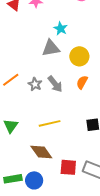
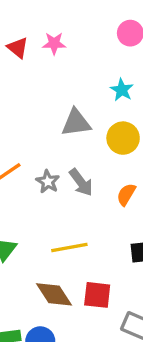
cyan star: (61, 28) -> (122, 90), moved
orange semicircle: (82, 82) -> (126, 194), moved
red square: (68, 167) -> (97, 295), moved

